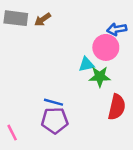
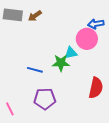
green star: (100, 77) -> (61, 63), moved
blue line: (54, 102) -> (35, 70), moved

